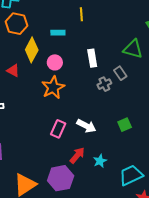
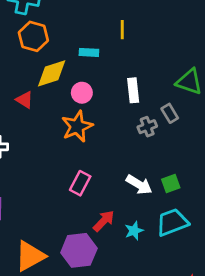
yellow diamond: (32, 50) -> (52, 73), turned 40
white arrow: (86, 126) -> (139, 185), moved
cyan trapezoid: (131, 175) -> (172, 222), moved

